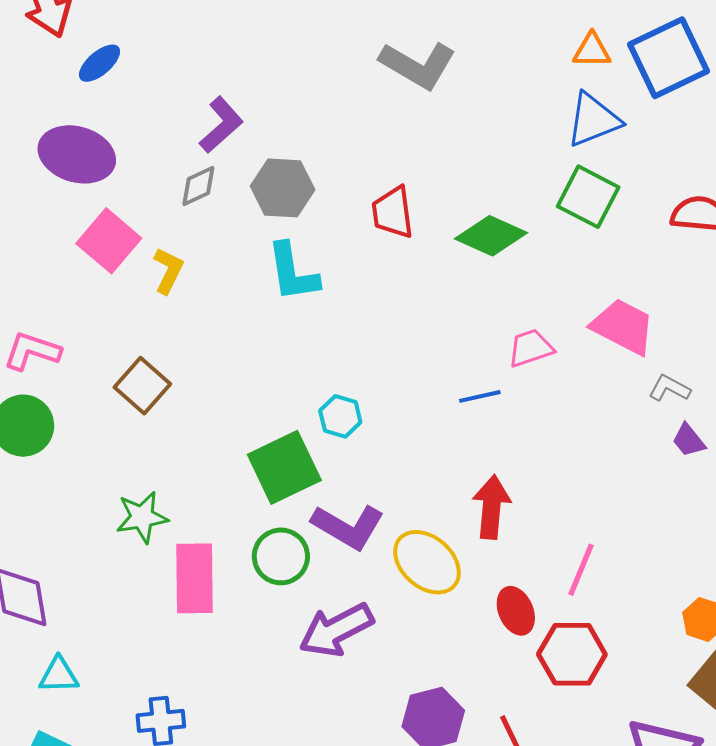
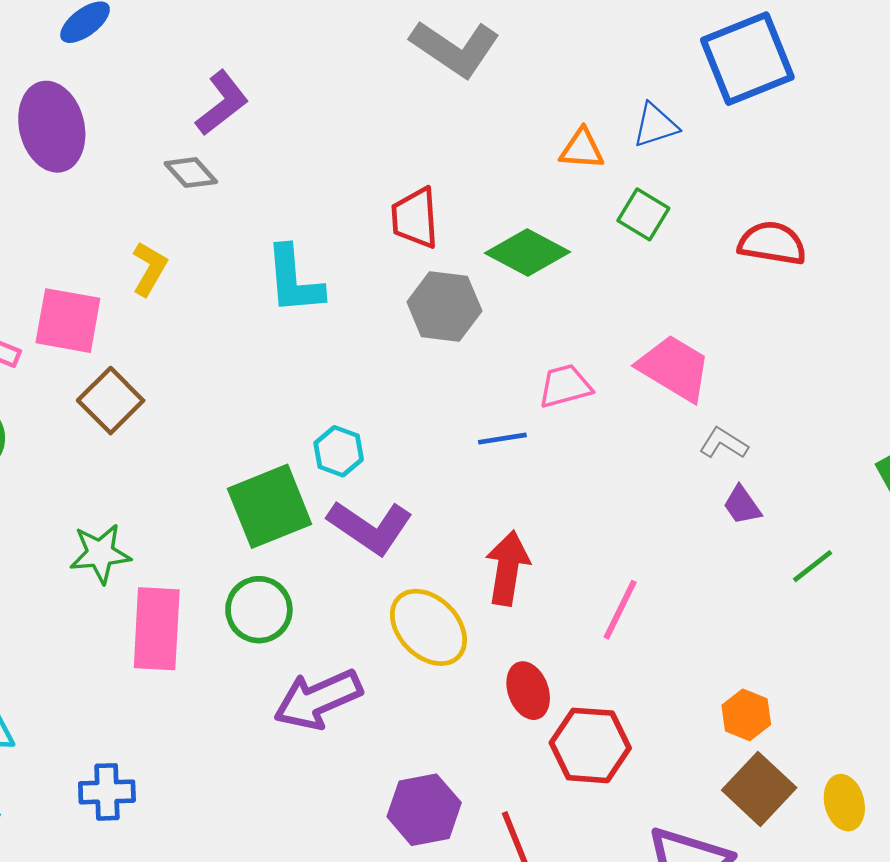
orange triangle: (592, 50) -> (582, 149), moved
blue triangle: (593, 120) -> (655, 125), size x0.7
purple ellipse: (77, 154) -> (52, 127), turned 56
gray diamond: (198, 186) -> (191, 173), turned 69
gray hexagon: (283, 188) -> (444, 306), moved
green square: (588, 197) -> (643, 214), size x0.7
pink square: (109, 241) -> (68, 321), moved, turned -34
purple L-shape: (348, 527) -> (370, 527), moved
pink line: (581, 570) -> (620, 610), moved

